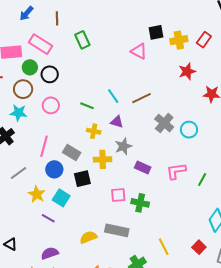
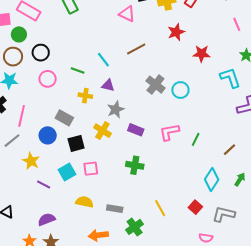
black circle: (50, 74) -> (41, 53), moved
brown line: (142, 98) -> (136, 49), moved
pink circle: (51, 105) -> (48, 79), moved
pink line: (44, 146) -> (22, 116), moved
yellow cross: (103, 159) -> (102, 131), moved, turned 36
pink square: (118, 195) -> (91, 169), moved
cyan square: (61, 198) -> (67, 172), moved, turned 30
gray rectangle: (117, 230) -> (115, 209), moved, size x0.7
yellow semicircle: (88, 237) -> (84, 202), turned 36

